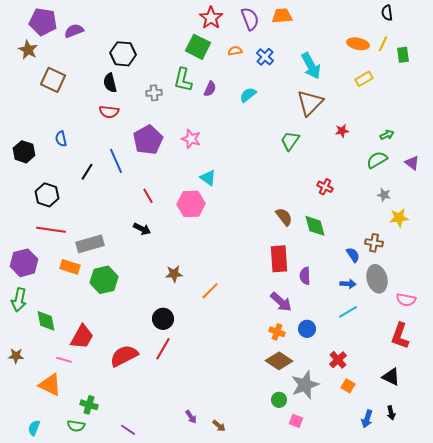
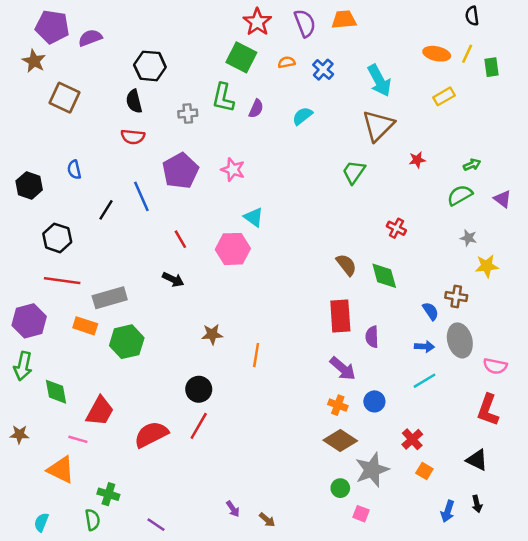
orange line: (210, 291) -> (256, 355), turned -36
green semicircle: (76, 426) -> (93, 520), turned -108

